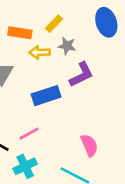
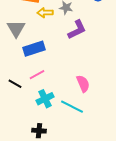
blue rectangle: (46, 96) -> (34, 49), moved
cyan cross: (25, 166) -> (45, 99), moved

